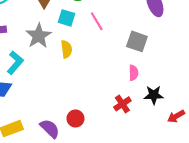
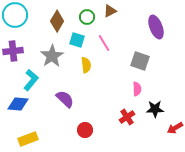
yellow semicircle: (67, 49) -> (86, 65), moved
purple semicircle: (50, 129) -> (65, 99), moved

